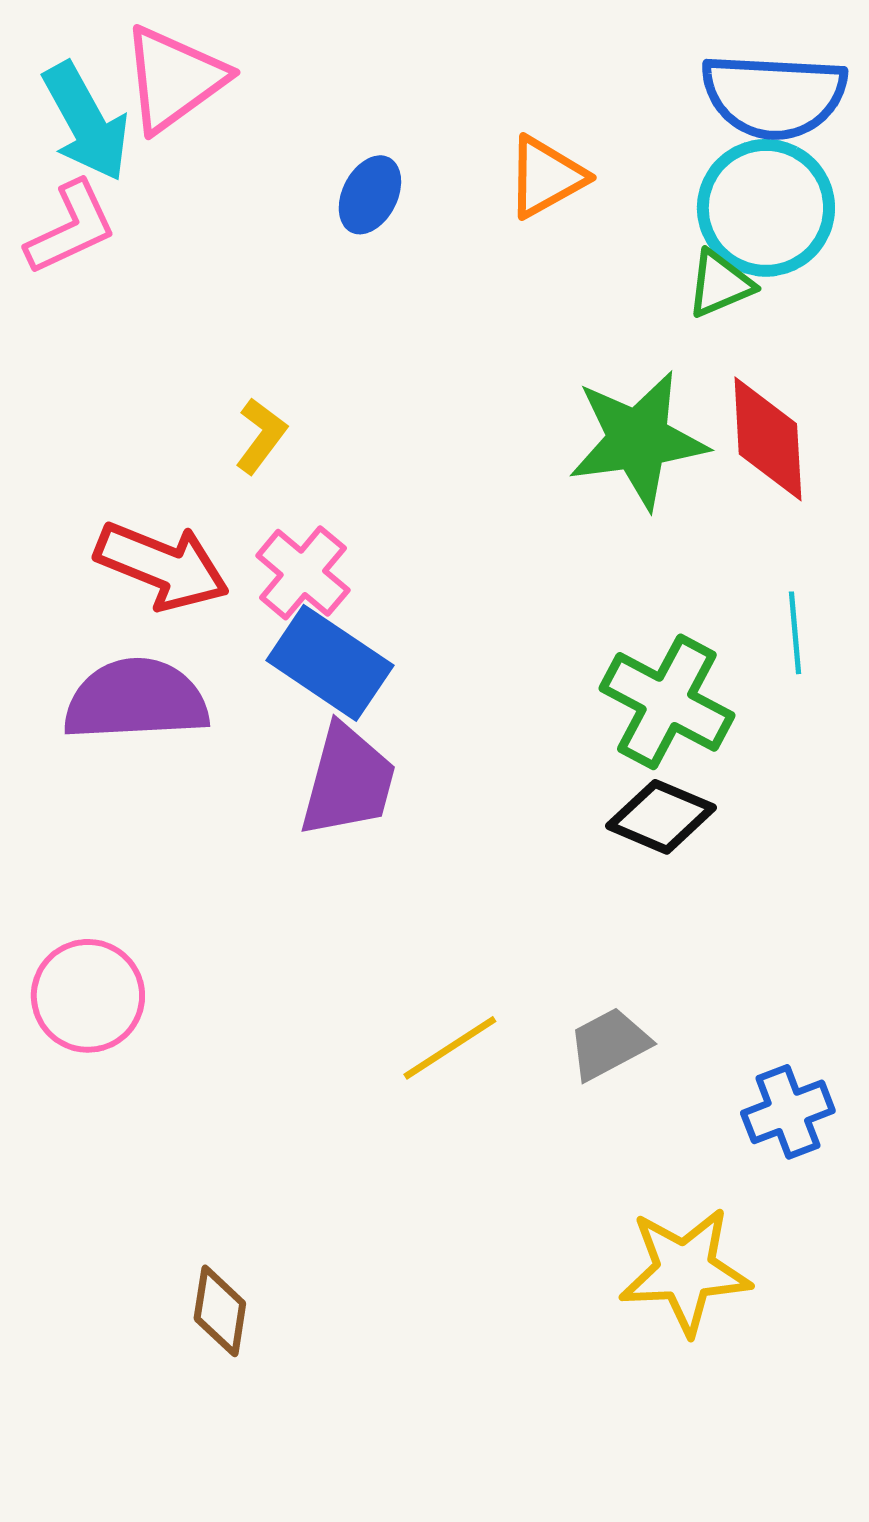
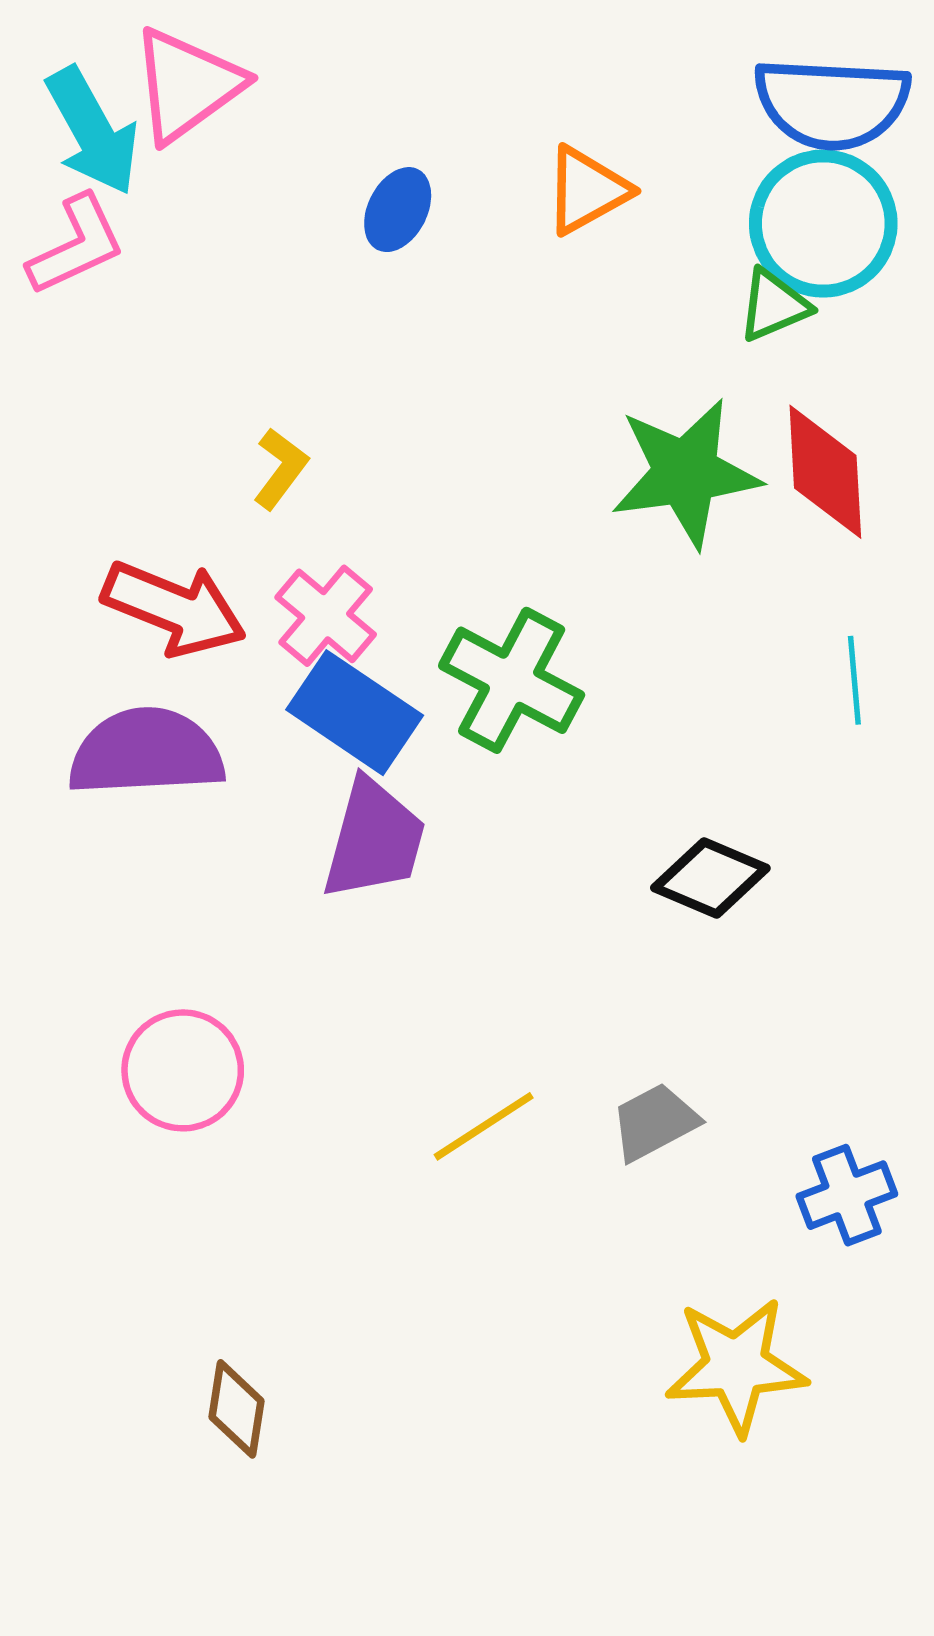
green cross: (667, 702) -> (512, 680), moved
pink circle: (88, 996) -> (183, 1070), moved

